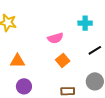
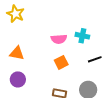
cyan cross: (85, 23) -> (82, 36), moved

